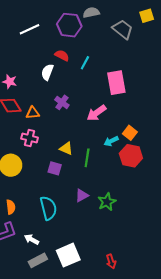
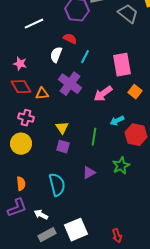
white line: (30, 29) -> (34, 24), moved
cyan line: (85, 63) -> (85, 57), moved
purple cross: (62, 102) -> (70, 84), size x1.6
orange square: (130, 133) -> (135, 92), moved
pink cross: (30, 138) -> (26, 118), moved
yellow triangle: (66, 148) -> (62, 128), moved, turned 32
green star: (107, 202) -> (121, 166), moved

